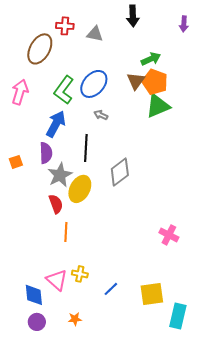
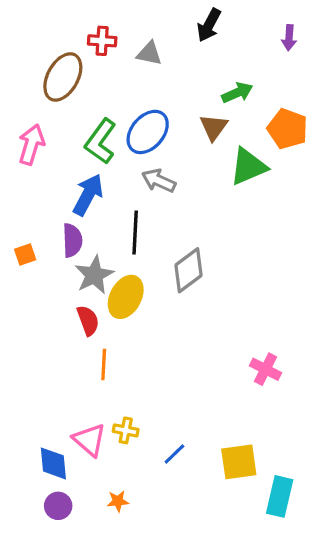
black arrow: (133, 16) -> (209, 25), turned 30
orange pentagon: (155, 82) -> (287, 129), moved
gray arrow: (101, 115) -> (159, 181), size x1.5

